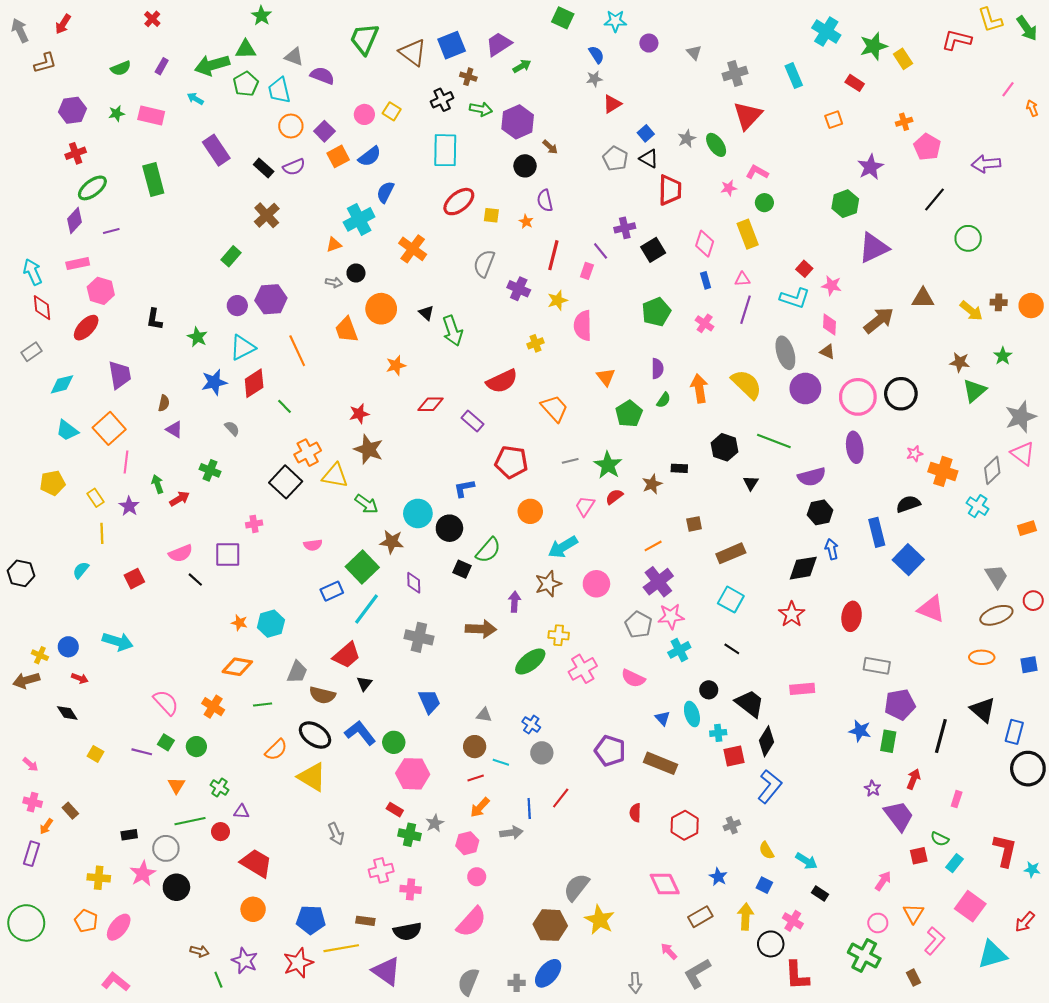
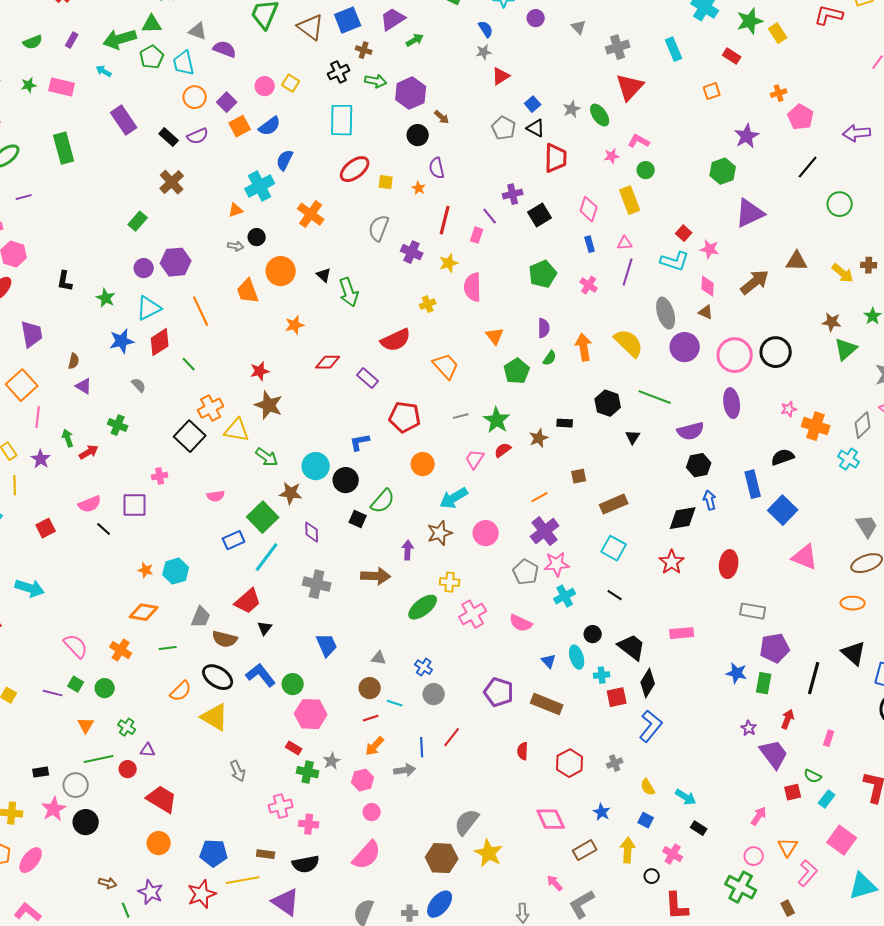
black circle: (771, 944) -> (652, 876), size x0.6

